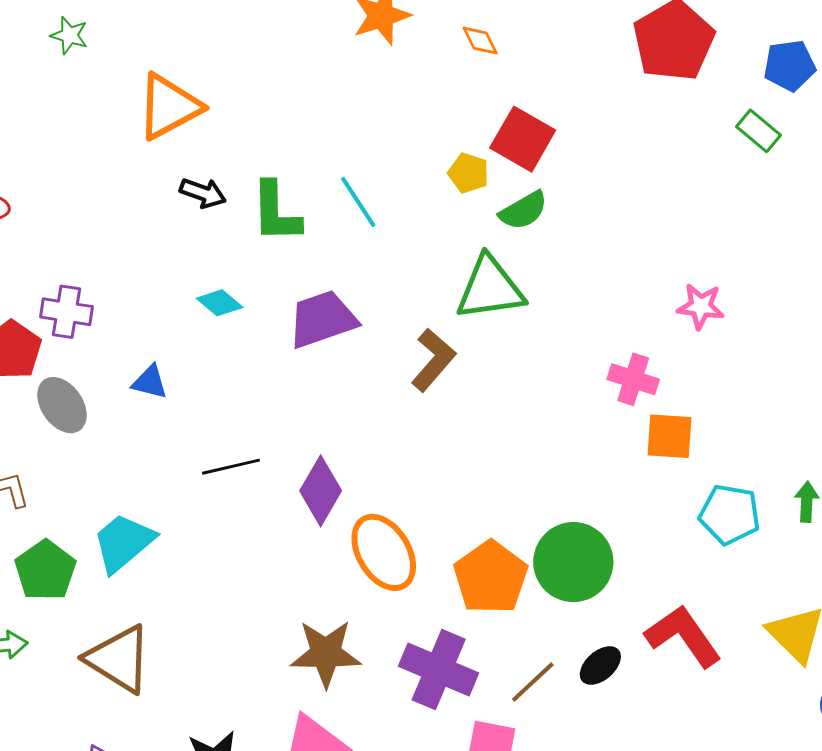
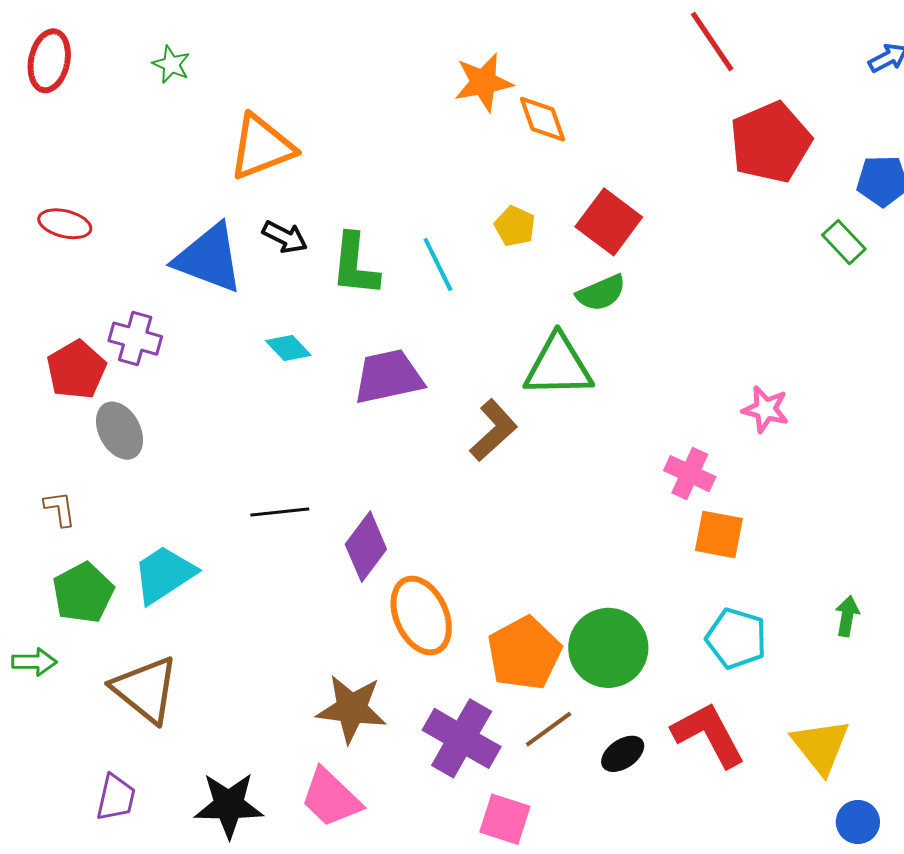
orange diamond: (480, 41) -> (542, 119), moved, size x1.4
yellow pentagon: (468, 173) -> (515, 226), moved
blue triangle: (150, 382) -> (209, 258), moved, size x2.0
cyan pentagon: (730, 514) -> (736, 638), moved
brown line: (533, 682) -> (549, 729), moved

